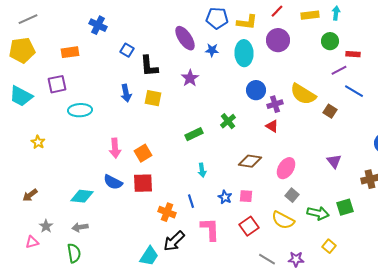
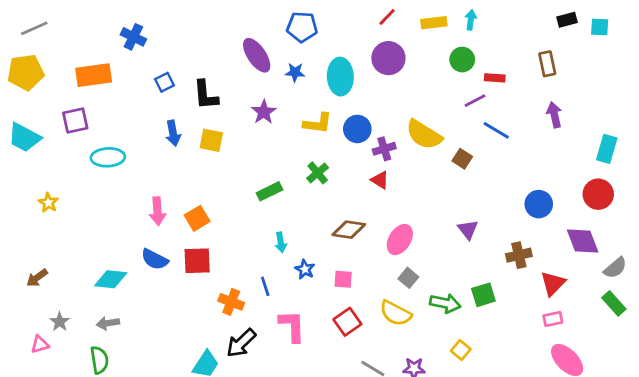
yellow L-shape: (247, 22) -> (318, 123), moved
blue square: (127, 50) -> (165, 82), moved, turned 32
orange rectangle: (70, 52) -> (94, 75), size x1.4
blue star: (225, 197) -> (305, 269), moved

